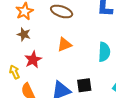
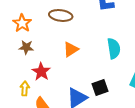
yellow arrow: (15, 72) -> (25, 88), turned 40

